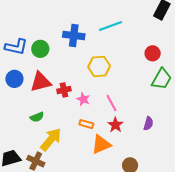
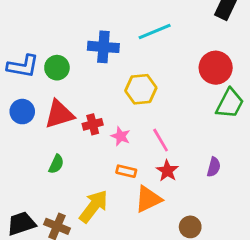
red circle: (153, 53) -> (216, 68), size x1.5
green semicircle: (37, 117) -> (56, 164), turned -40
yellow arrow: (51, 139) -> (94, 206), moved

